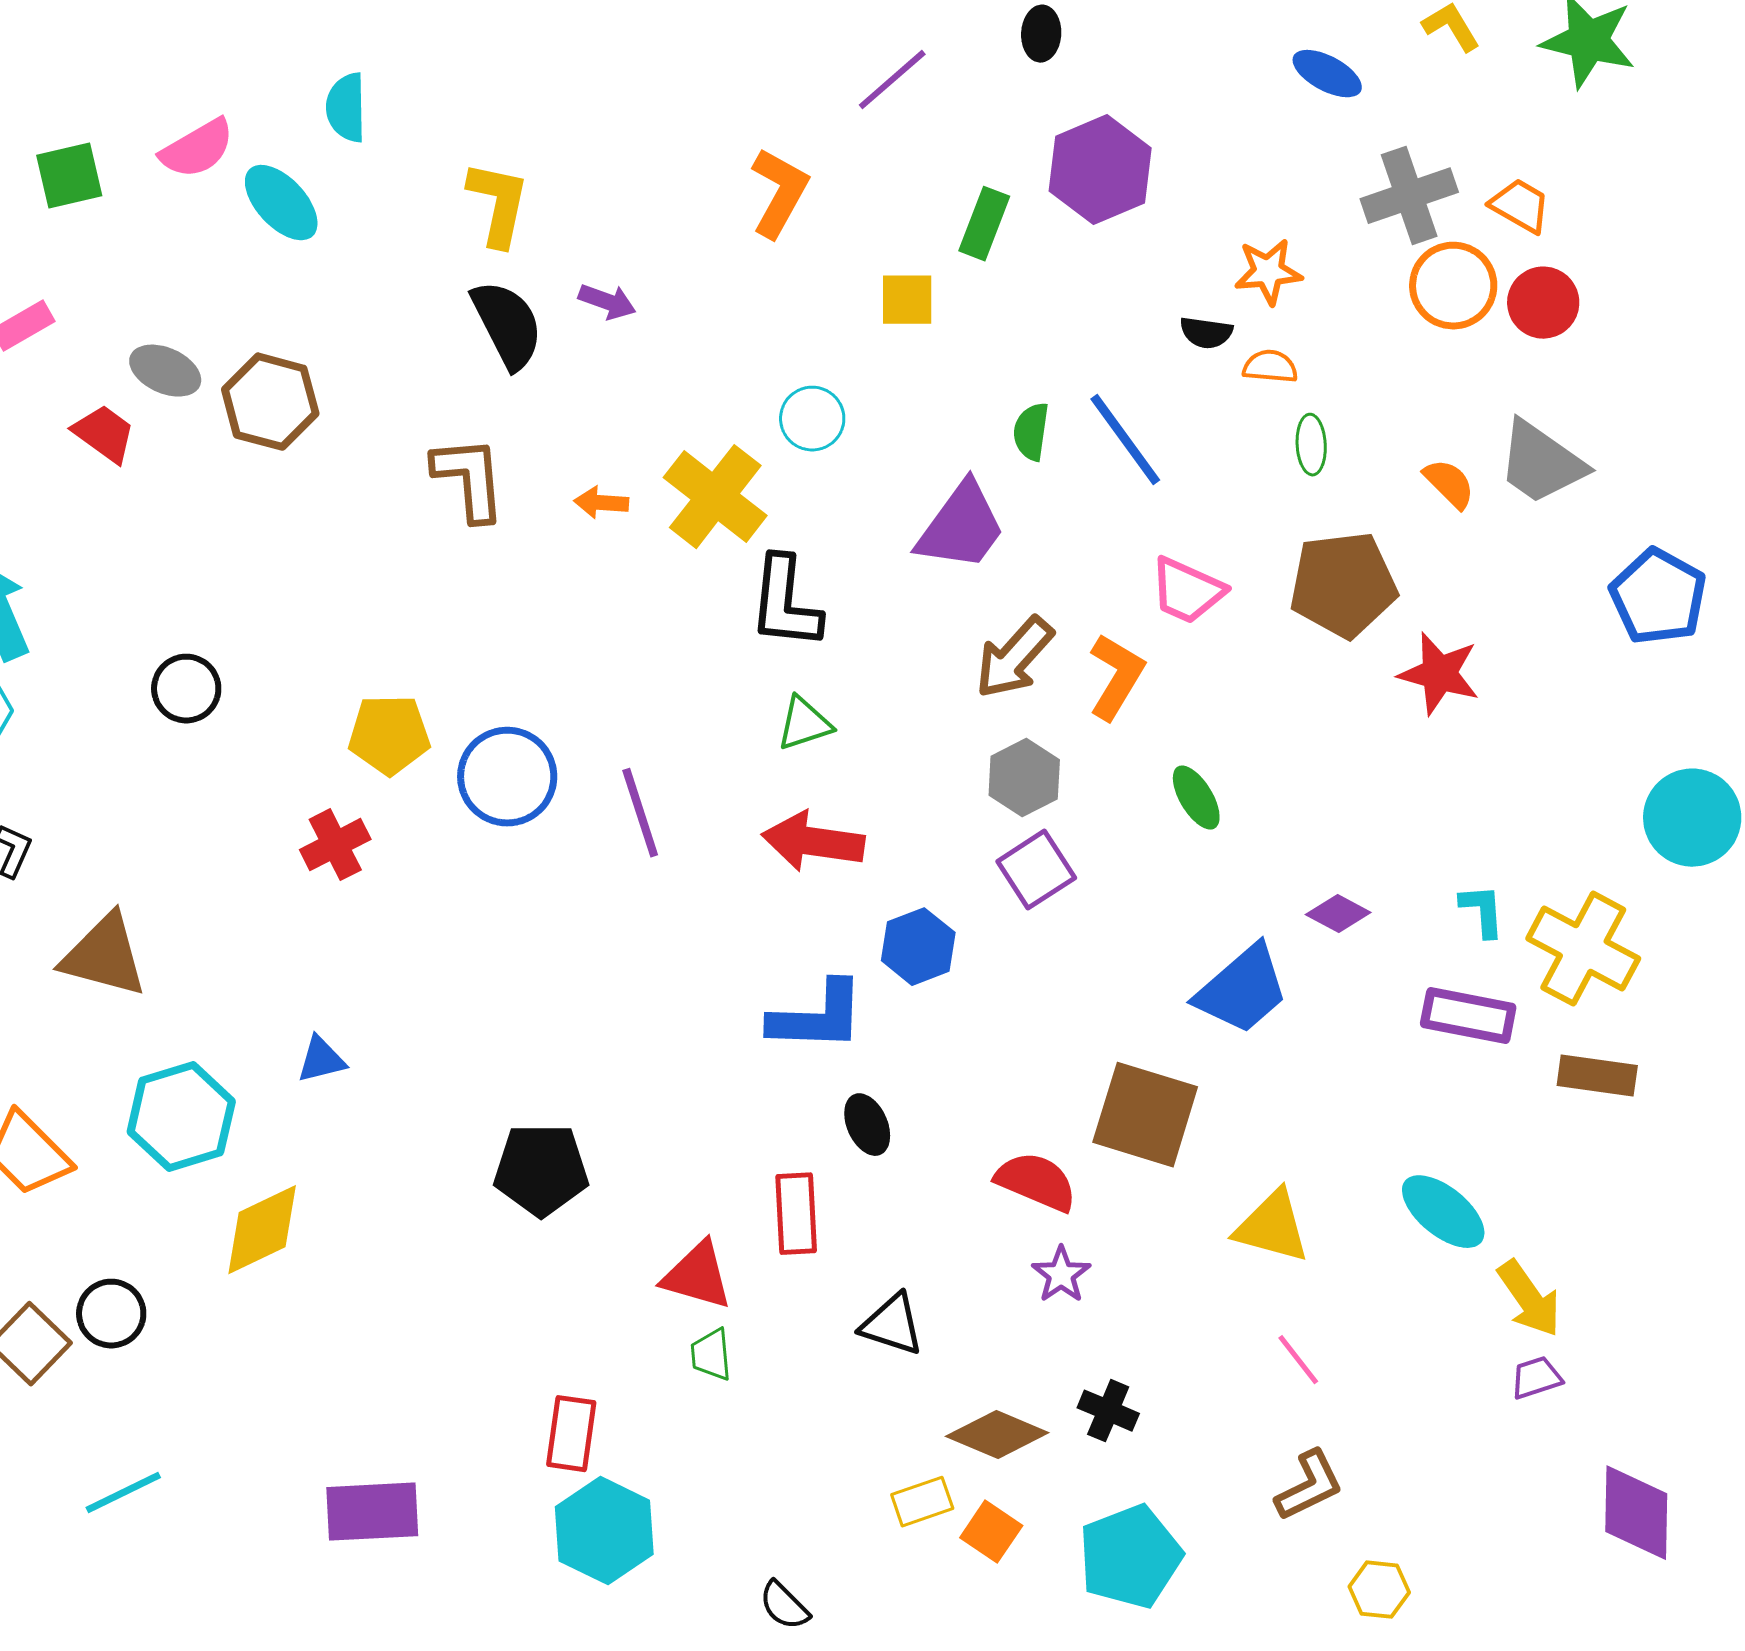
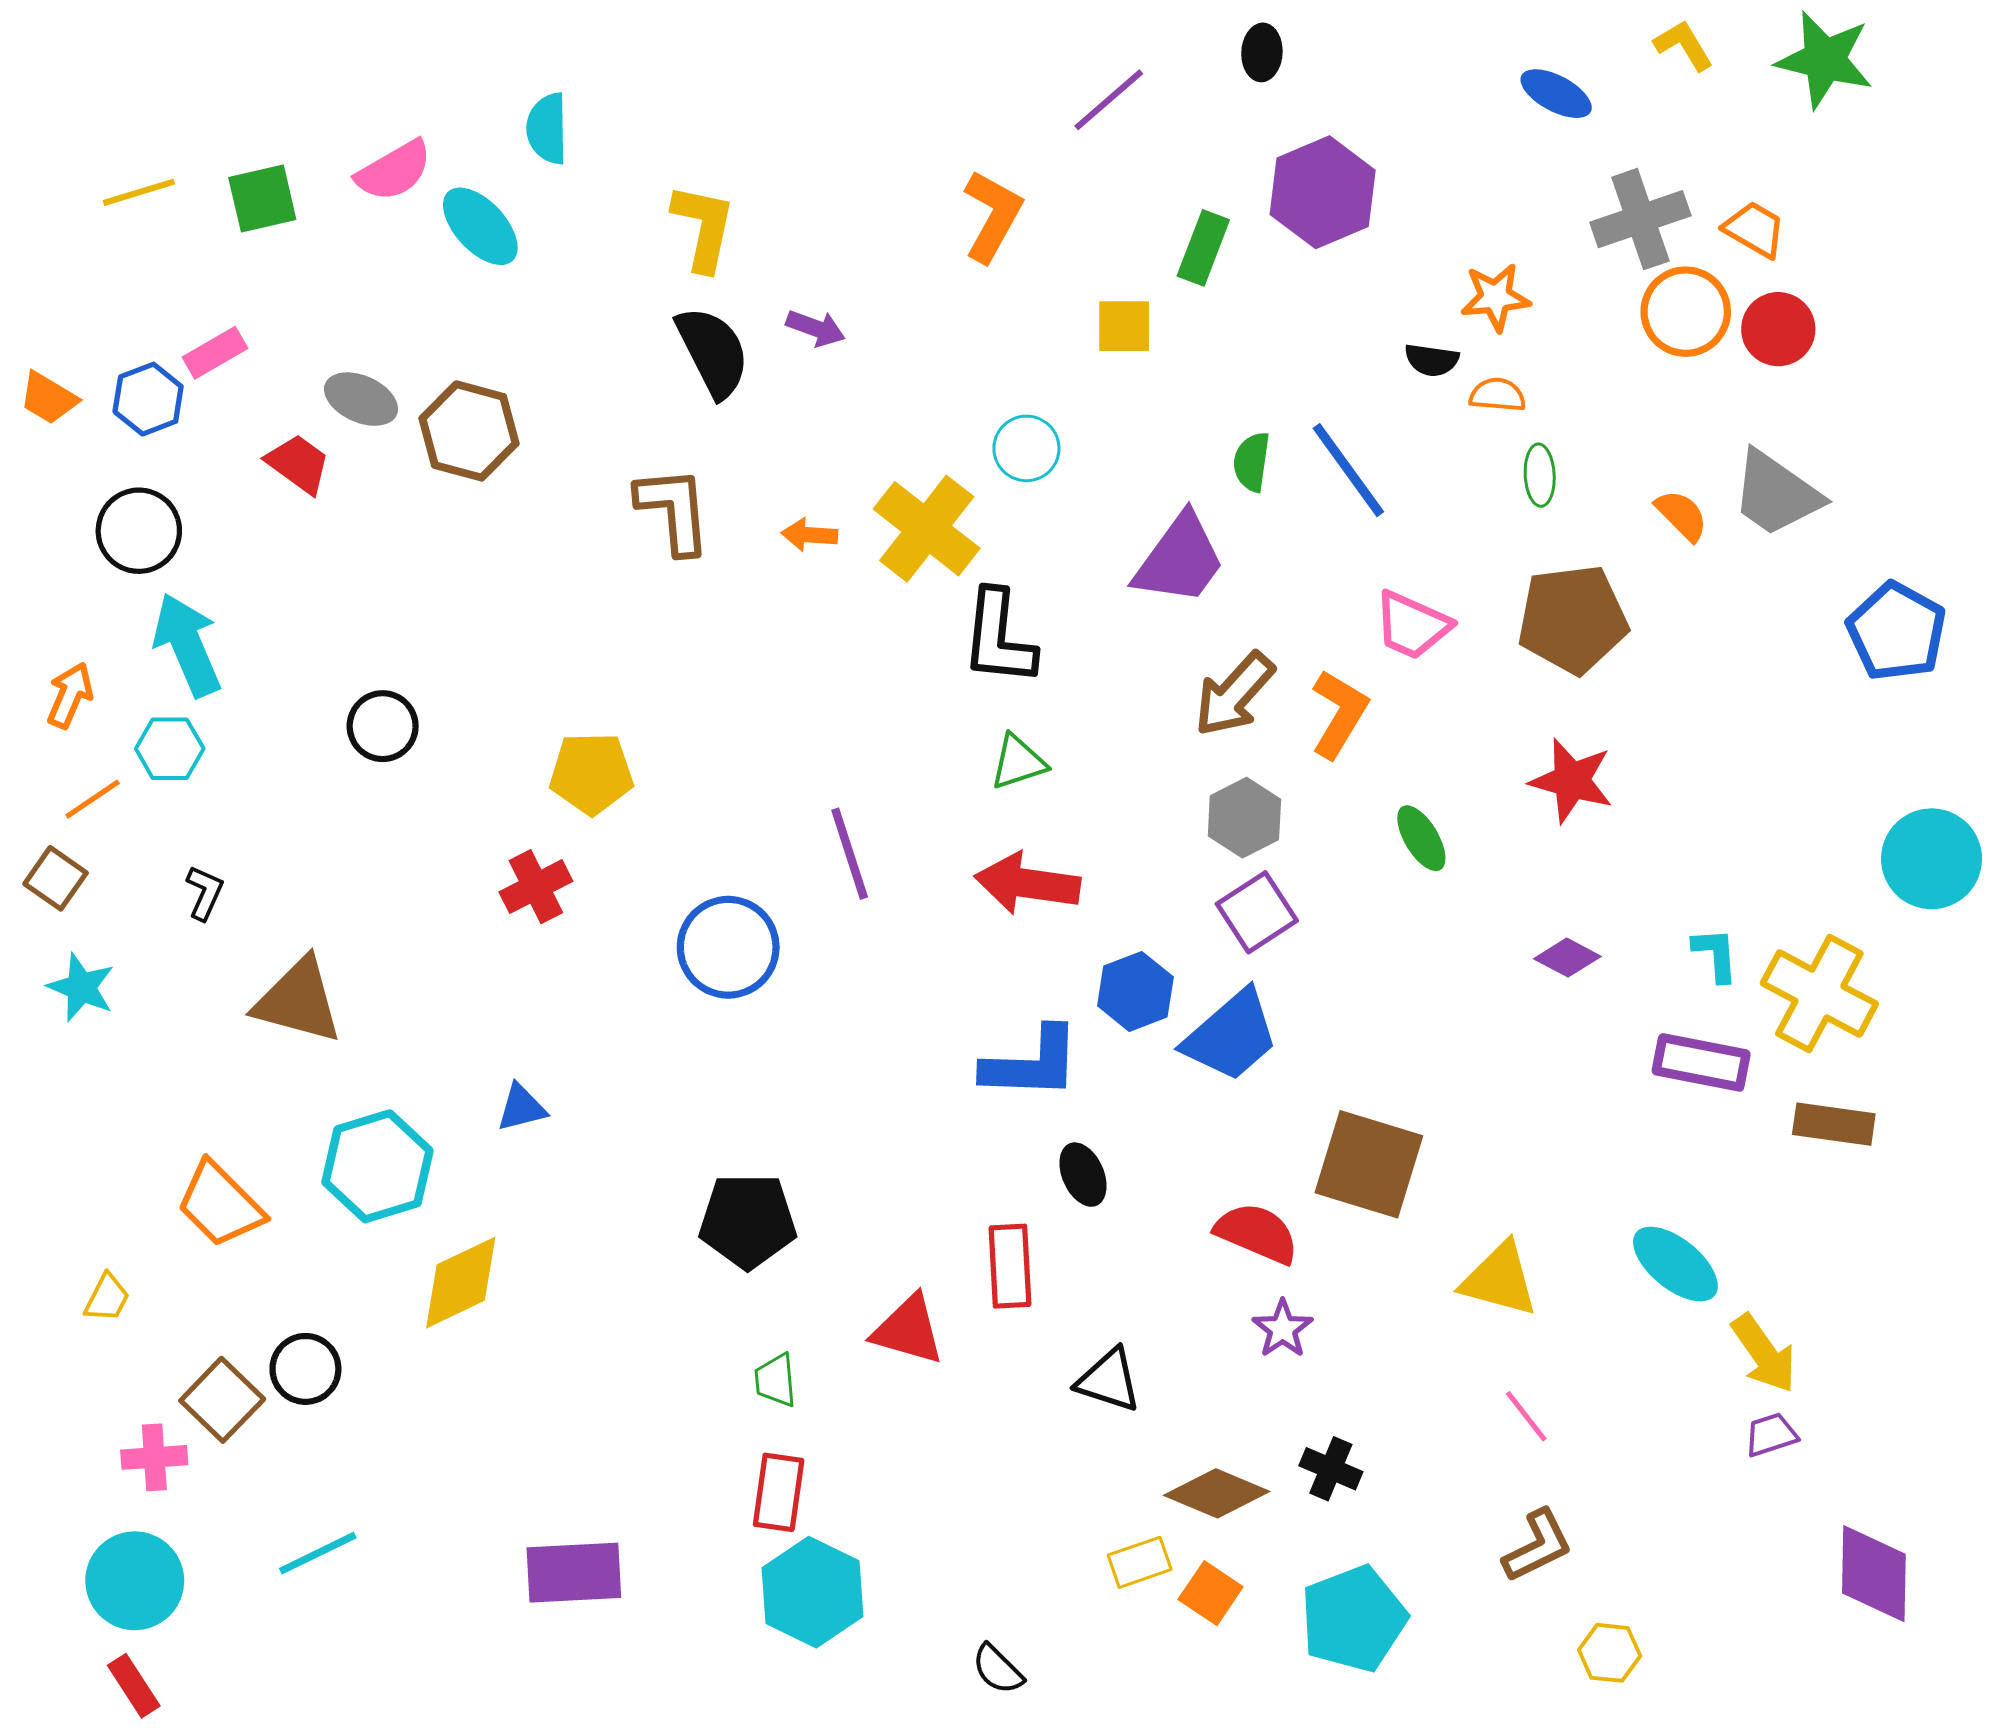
red star: (1439, 674) -> (1572, 781), moved
blue circle: (507, 777) -> (728, 947), moved
blue trapezoid: (1242, 990) -> (1231, 1036), moved
green trapezoid: (711, 1355) -> (775, 1380), moved

